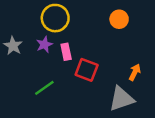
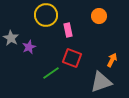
purple star: (44, 45) -> (29, 47), moved
pink rectangle: (66, 52) -> (68, 30), moved
green line: (44, 88) -> (51, 73), moved

